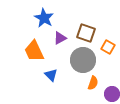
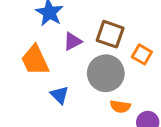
orange semicircle: (93, 83) -> (120, 106), turned 80

